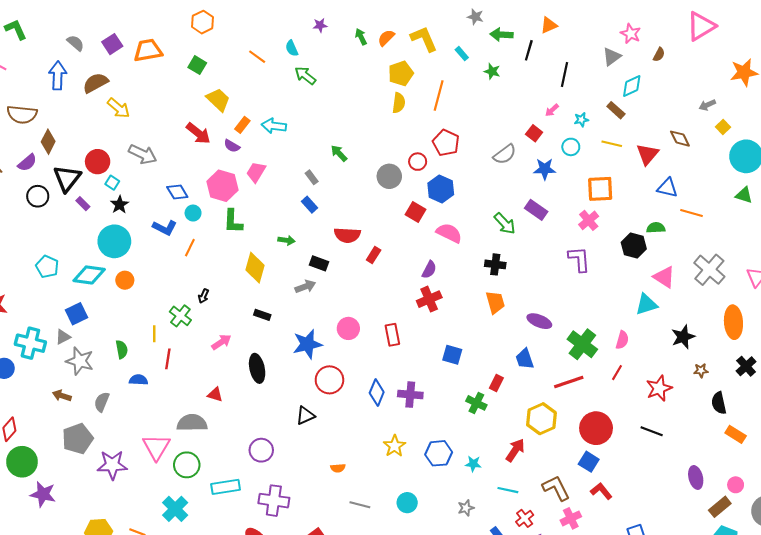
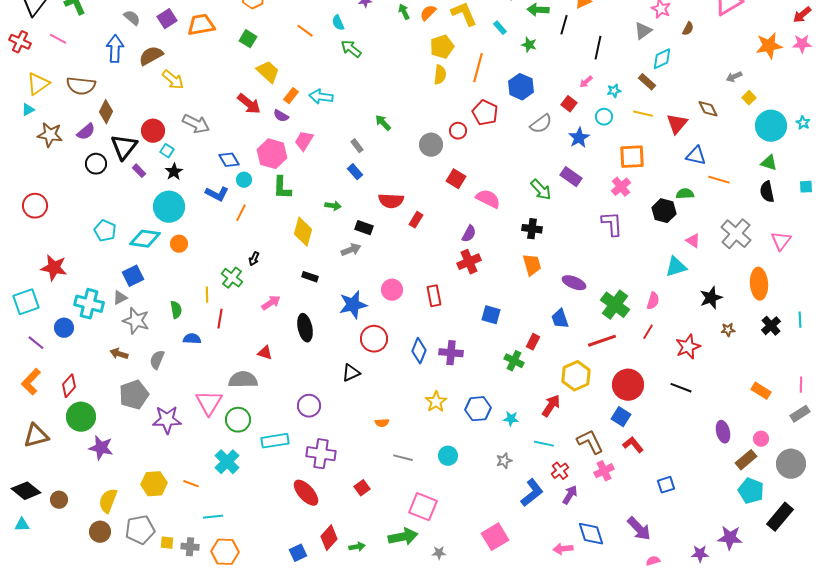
blue star: (545, 169) -> (579, 138), turned -30
blue hexagon: (441, 189) -> (521, 87), moved
pink triangle: (664, 277) -> (693, 241), size x0.7
black semicircle: (719, 403) -> (767, 192), moved

